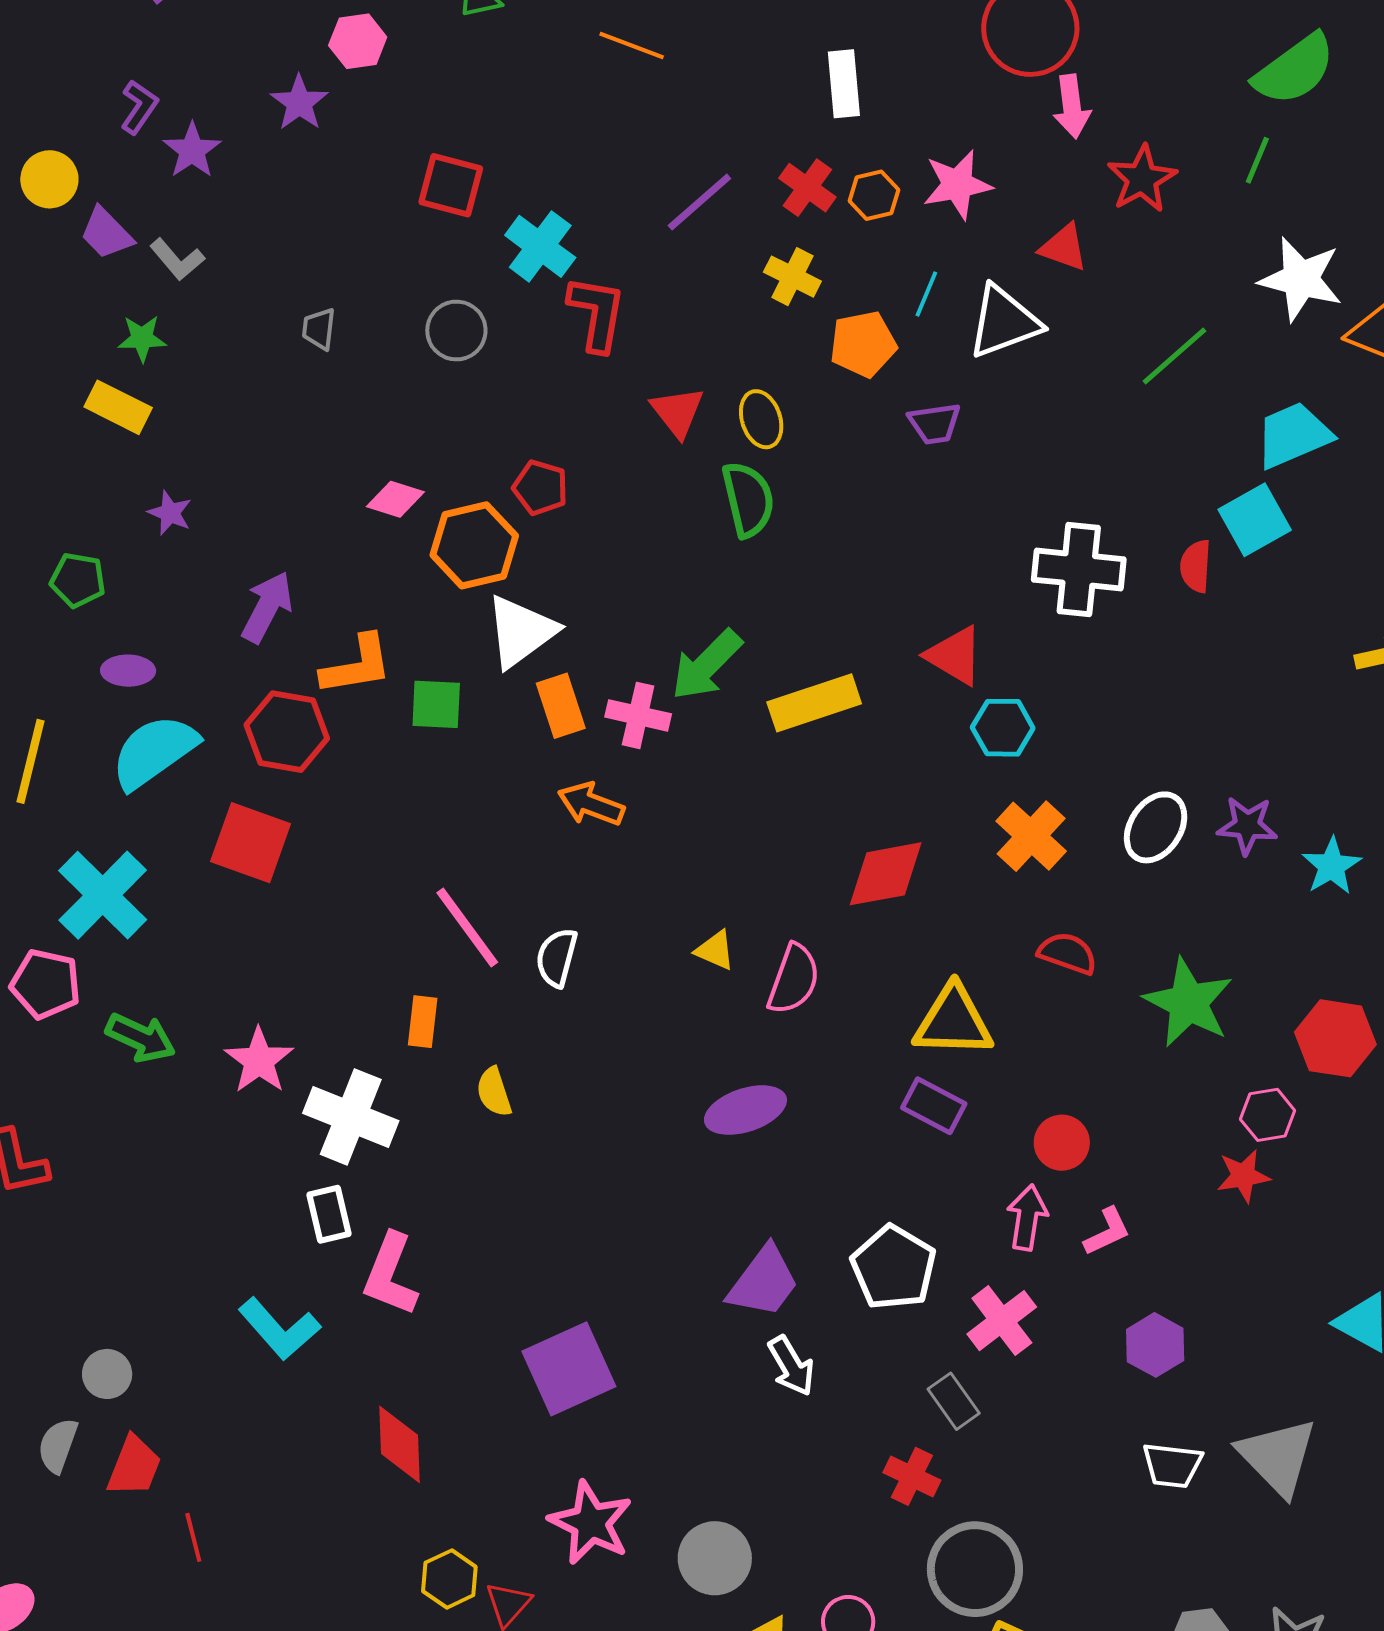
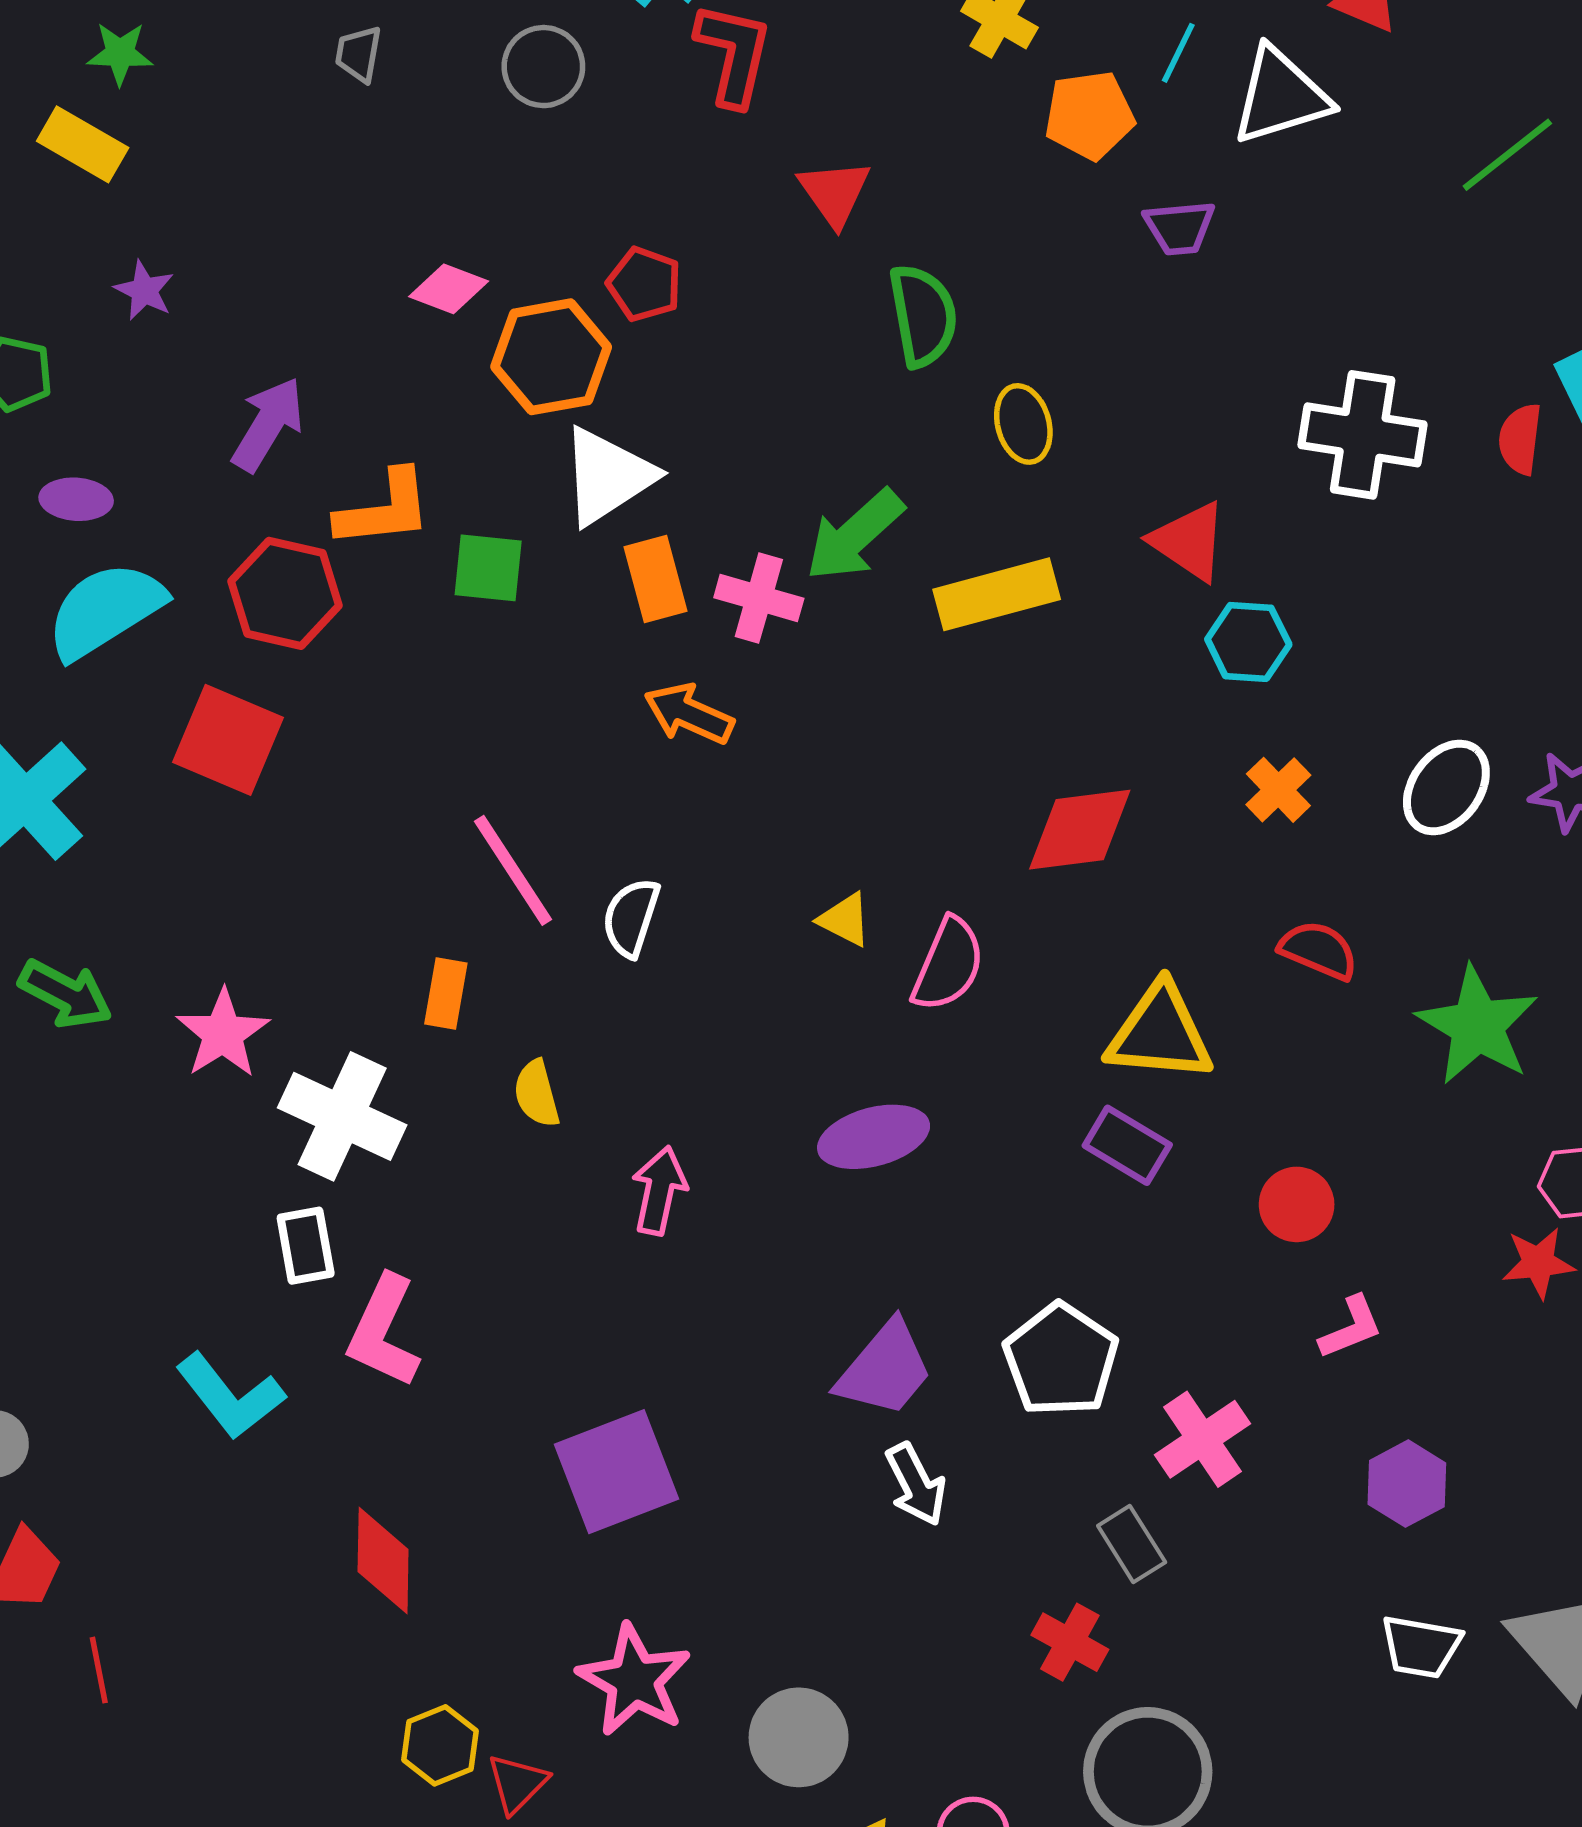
yellow ellipse: (761, 419) -> (1023, 424), moved
orange cross: (1031, 836) -> (1278, 790), size x0.7
pink arrow: (1027, 1218) -> (659, 1191), moved

